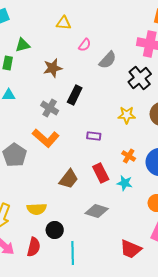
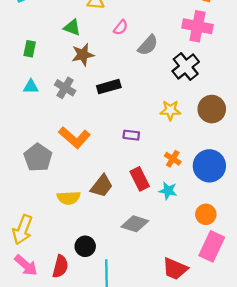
green triangle: (23, 45) -> (72, 27), moved, turned 35
black rectangle: (75, 95) -> (109, 87), turned 48
gray cross: (50, 108) -> (65, 88), moved
yellow semicircle: (37, 209) -> (69, 198), moved

